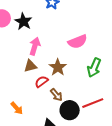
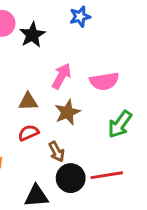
pink arrow: (35, 46) -> (62, 76), moved
red semicircle: (41, 82) -> (28, 133), moved

